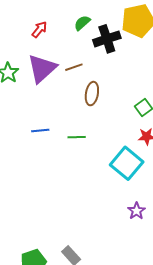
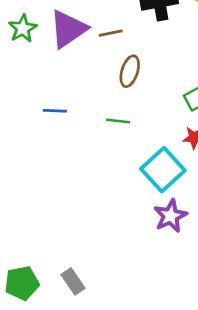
green line: (77, 137) -> (118, 121), moved
purple star: (136, 211) -> (170, 216), moved, size x1.4

